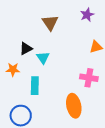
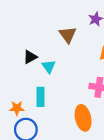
brown triangle: (50, 23) -> (68, 35), moved
orange star: (13, 70) -> (17, 108), moved

